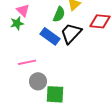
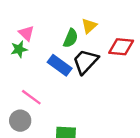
pink line: (27, 62) -> (31, 97), turned 48
gray circle: (38, 81) -> (20, 121), moved

